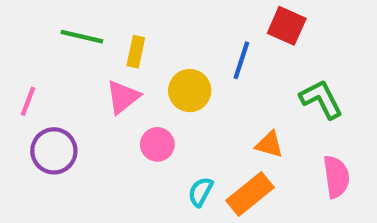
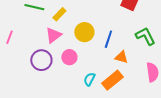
yellow rectangle: (136, 52) -> (59, 14), turned 32
blue line: (241, 60) -> (108, 39), moved
purple circle: (54, 151) -> (41, 60), moved

